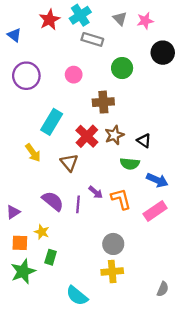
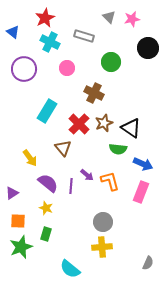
cyan cross: (80, 15) -> (50, 42), moved, turned -30
brown cross: (103, 102) -> (94, 93), turned 30
black triangle: (144, 141) -> (131, 128), size x1.5
yellow arrow: (33, 153) -> (30, 158), moved
pink rectangle: (155, 211) -> (141, 192), turned -35
yellow star: (42, 232) -> (46, 208), moved

